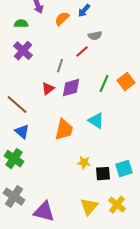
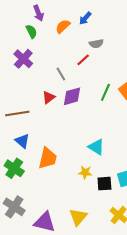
green semicircle: (21, 24) -> (31, 31), moved, turned 64
gray line: (60, 66) -> (61, 74), turned -48
brown line: (17, 105) -> (17, 114), turned -50
cyan triangle: (96, 121) -> (96, 147), moved
orange trapezoid: (64, 130) -> (48, 158), moved
yellow triangle: (89, 207) -> (78, 217), moved

